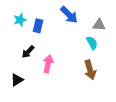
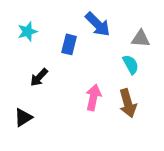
blue rectangle: (38, 26) -> (69, 44), moved
pink arrow: (48, 64) -> (93, 97), moved

